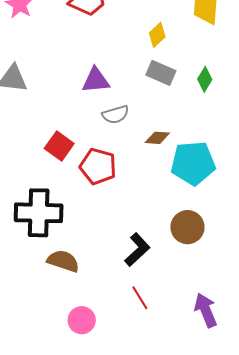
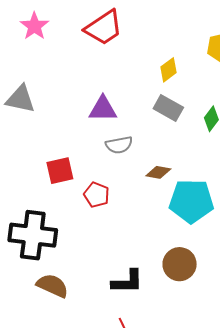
red square: (59, 146) -> (60, 171), turned 36
red pentagon: (98, 166) -> (97, 195), size x0.7
black L-shape: (137, 250) -> (127, 282), turned 36

